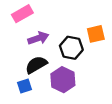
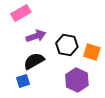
orange square: (96, 34) -> (92, 52), moved, turned 30
purple hexagon: (63, 80) -> (77, 80), moved

